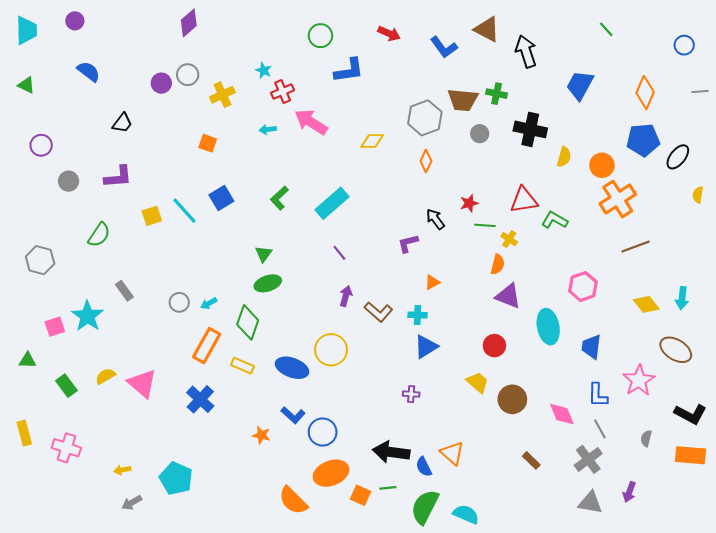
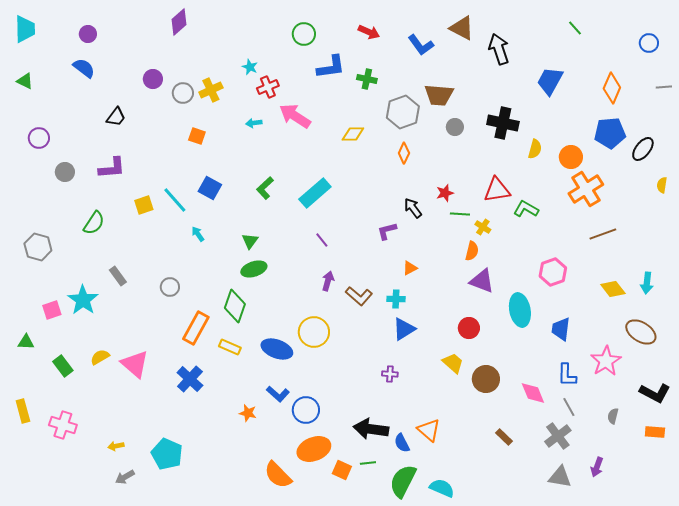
purple circle: (75, 21) -> (88, 34), moved
gray circle: (188, 75) -> (183, 93), moved
green cross: (497, 94) -> (367, 79), moved
blue square: (221, 198) -> (210, 188), turned -30
cyan arrow: (209, 303) -> (198, 234), moved, turned 84
orange rectangle: (691, 455) -> (655, 432), size x0.7

